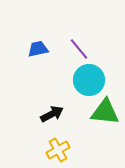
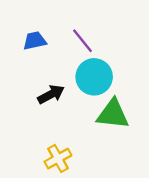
black arrow: (52, 114) -> (51, 94), moved

